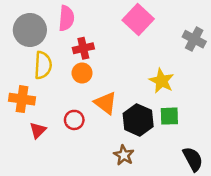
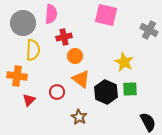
pink square: (138, 20) -> (106, 15), turned -30
orange circle: (82, 73) -> (75, 56), moved
brown star: (124, 155) -> (79, 117), moved

